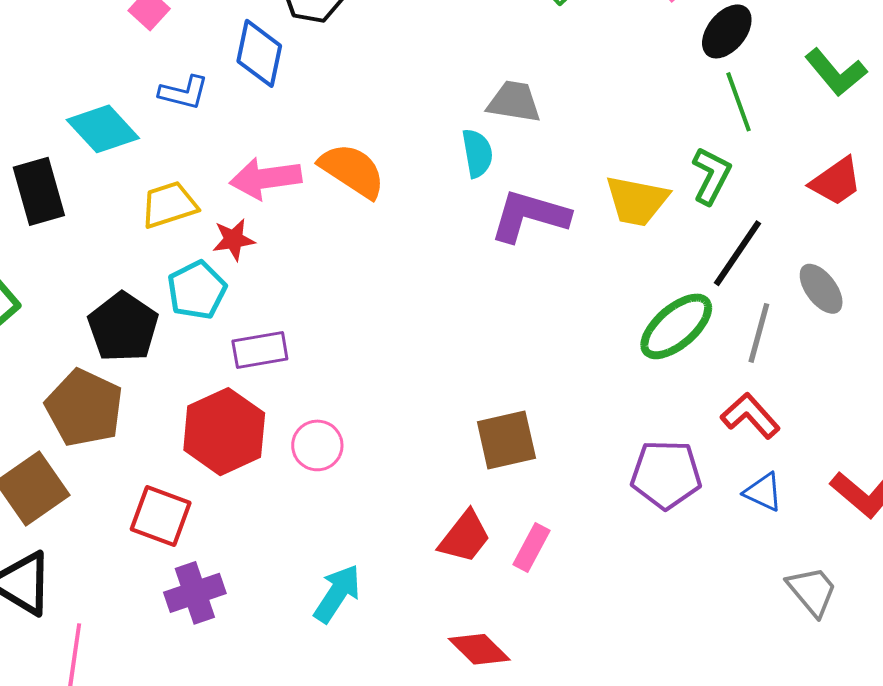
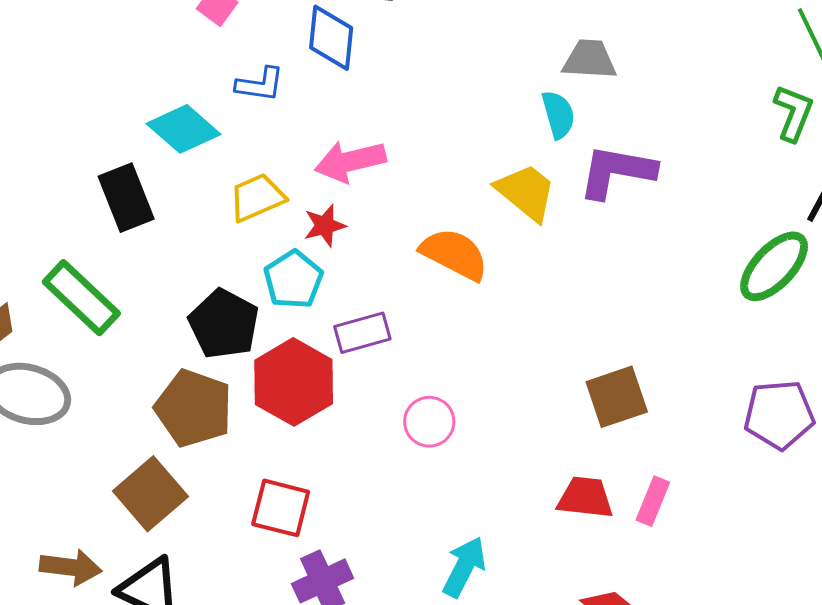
orange semicircle: (352, 171) -> (454, 254), moved
yellow trapezoid: (637, 201) -> (526, 192), moved, turned -146
red hexagon: (224, 432) -> (294, 382), moved
red trapezoid: (465, 537) -> (585, 498), turned -116

